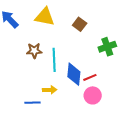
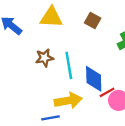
red line: (90, 77) -> (107, 92), moved
yellow arrow: (50, 90) -> (68, 101), size x1.6

